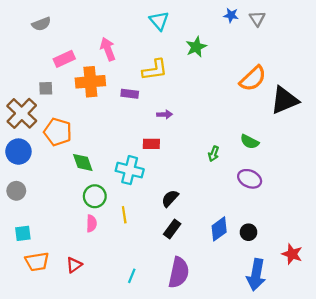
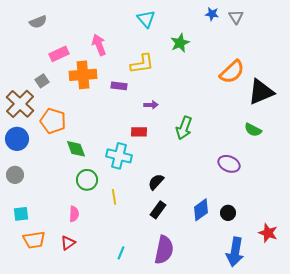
gray square: (46, 88) -> (42, 81), turned -32
green semicircle: (250, 142) -> (253, 130), moved
green arrow: (214, 154) -> (184, 128), moved, size x1.6
pink semicircle: (91, 223) -> (74, 214), moved

